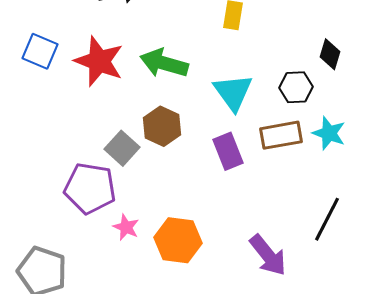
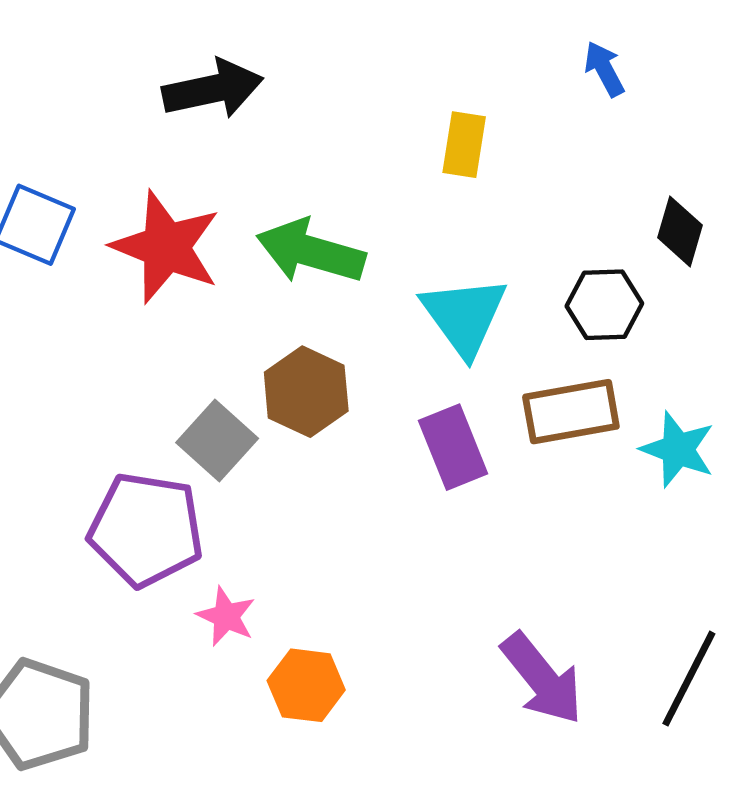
cyan star: (329, 133) -> (678, 449), moved
black line: (327, 219) -> (689, 679), moved
orange hexagon: (178, 240) -> (306, 685), moved, size x0.7

